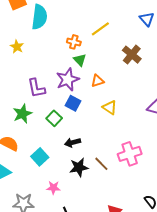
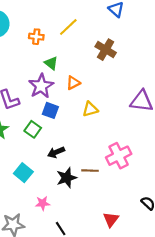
orange cross: (74, 42) -> (36, 37), moved
yellow triangle: (110, 107) -> (90, 109), turned -42
brown line: (101, 164) -> (90, 171), turned -35

